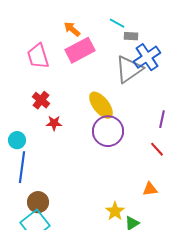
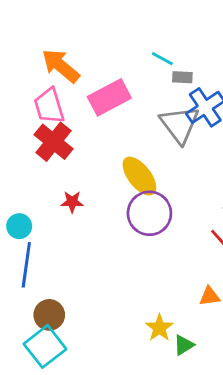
orange arrow: (72, 29) -> (61, 66), moved, size x1.6
gray triangle: (129, 69) -> (179, 125), turned -32
red cross: (41, 100) -> (54, 142), moved, size x1.5

